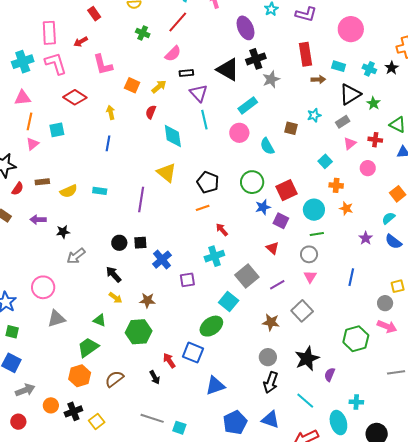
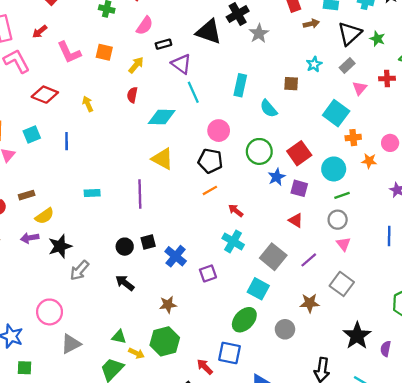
orange square: (132, 85) -> (104, 52), moved
cyan rectangle: (248, 105) -> (240, 85), moved, turned -30
pink circle: (239, 133) -> (219, 131), moved
cyan diamond: (173, 136) -> (162, 117), turned -70
blue line: (108, 143) -> (67, 141), moved
cyan square: (325, 161) -> (336, 113), size x1.6
pink circle: (368, 168) -> (390, 143), moved
yellow semicircle: (69, 191) -> (44, 216), moved
black star: (63, 232) -> (60, 246), size x1.5
cyan cross: (214, 256) -> (233, 241), turned -30
yellow arrow: (115, 298) -> (136, 353), moved
gray circle: (268, 357) -> (285, 329), moved

